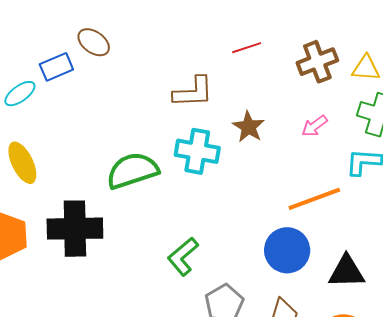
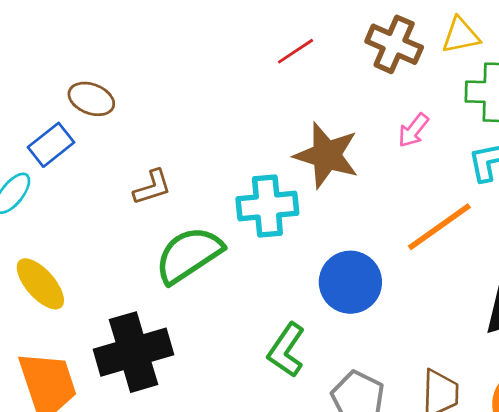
brown cross: (317, 62) -> (394, 44), turned -30
brown L-shape: (193, 92) -> (152, 187), moved, size x0.7
brown star: (249, 127) -> (327, 155), size x1.5
blue circle: (287, 250) -> (350, 282), moved

